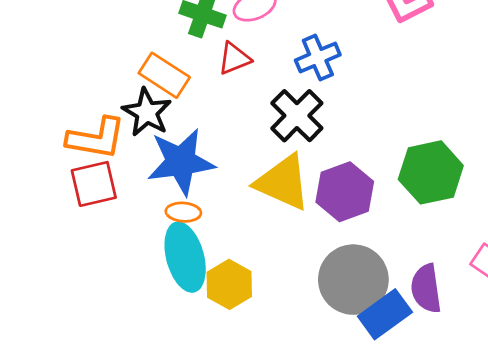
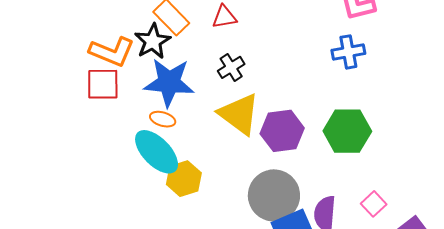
blue cross: (318, 57) -> (348, 52), moved
black cross: (297, 116) -> (231, 67), moved, size x0.7
cyan ellipse: (185, 257) -> (157, 152), turned -42

